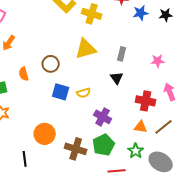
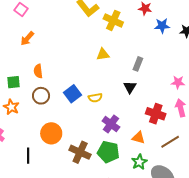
yellow triangle: (86, 49) -> (103, 54), size x0.6
pink star: (158, 61) -> (178, 82), moved
brown circle: (51, 64) -> (41, 96), moved
blue square: (61, 92) -> (73, 94), turned 30
orange triangle: (141, 127) -> (138, 138), moved
green pentagon: (104, 145) -> (108, 152), turned 30

